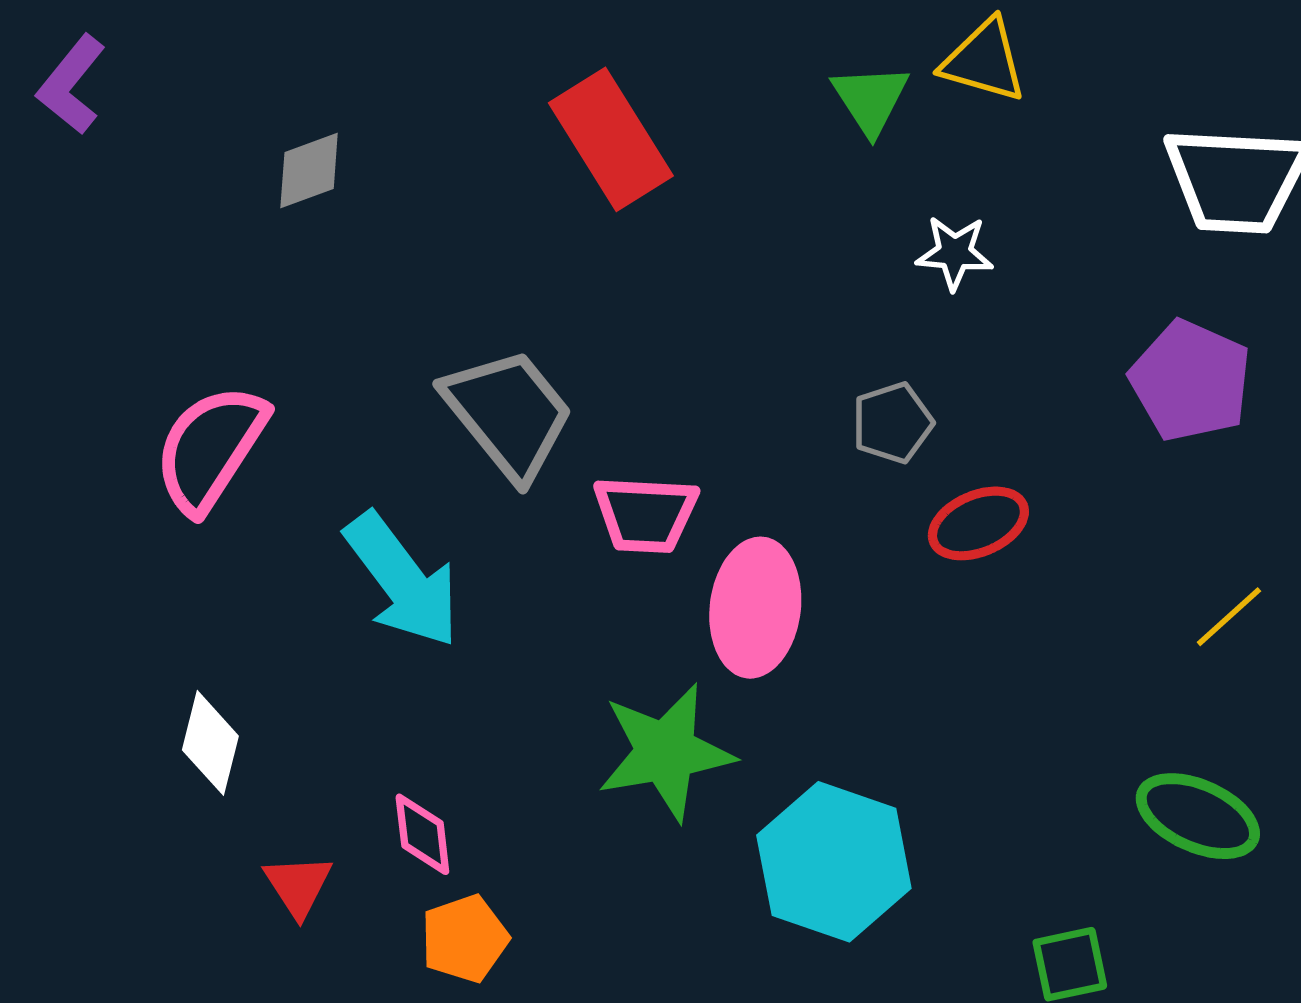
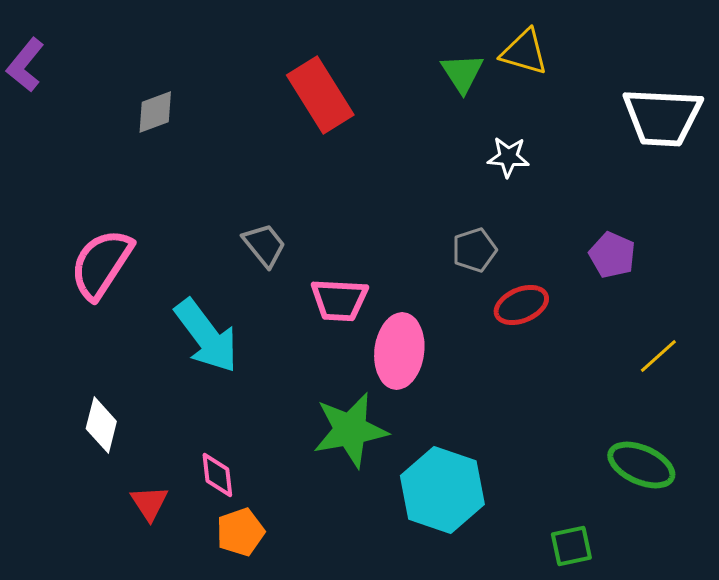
purple pentagon: (1191, 381) -> (612, 255), moved, size x0.7
gray trapezoid: (508, 414) -> (264, 245), size x0.6

